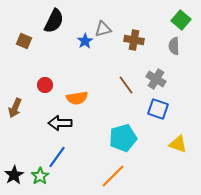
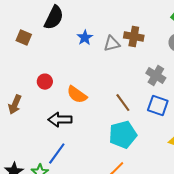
gray triangle: (103, 29) -> (112, 44), moved
brown line: (126, 85) -> (123, 103), moved
orange semicircle: (77, 98) -> (77, 95), turned 45

